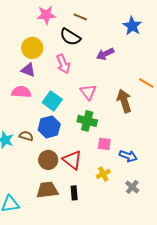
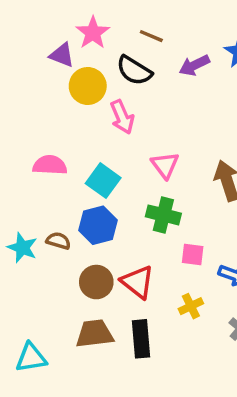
pink star: (46, 15) -> (93, 33), turned -30
yellow circle: (32, 48) -> (88, 86), moved
purple arrow: (105, 54) -> (194, 65), moved
purple triangle: (28, 70) -> (62, 55), moved
black rectangle: (74, 193) -> (141, 339), size x1.5

